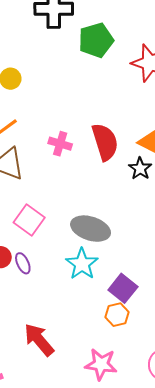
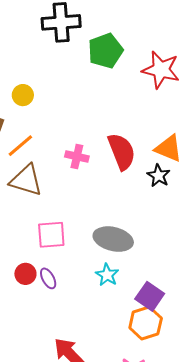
pink square: (29, 220) -> (51, 235), turned -36
cyan star: (82, 264) -> (107, 275), size x0.7
orange hexagon: (117, 315) -> (146, 323), size x1.4

